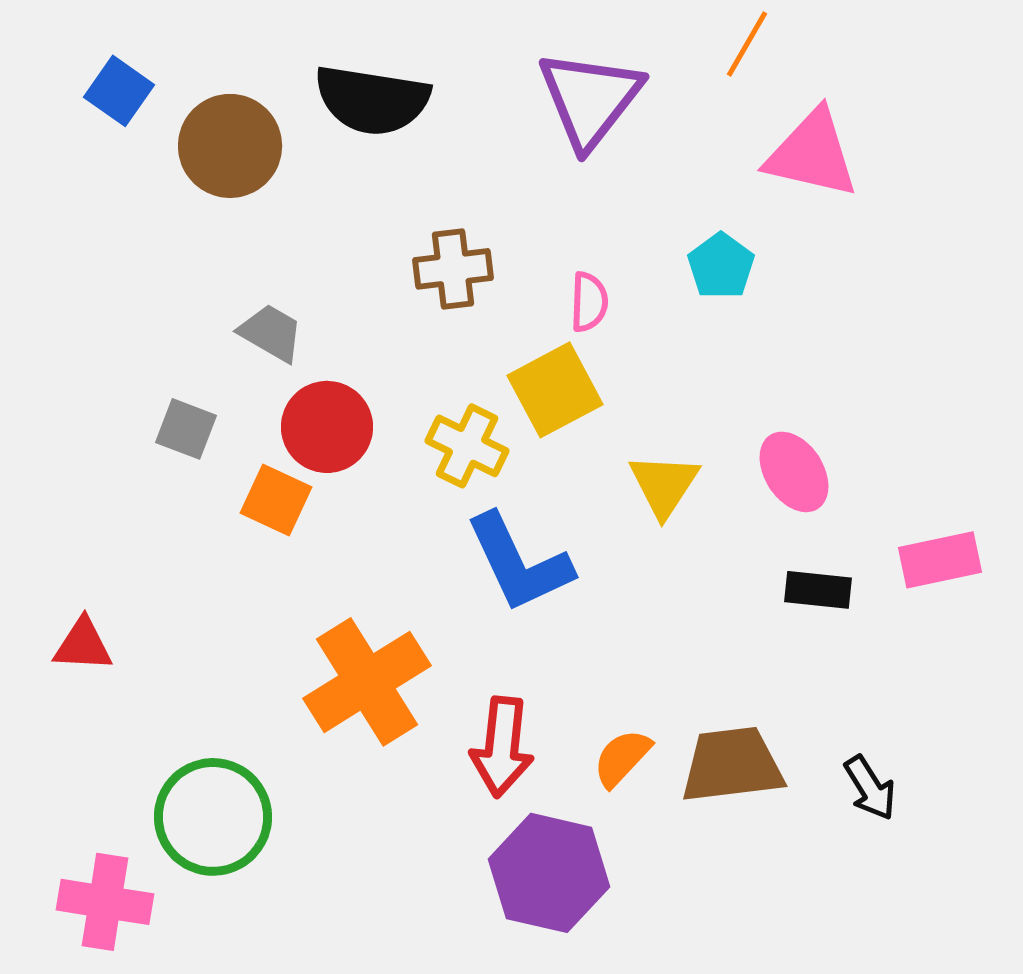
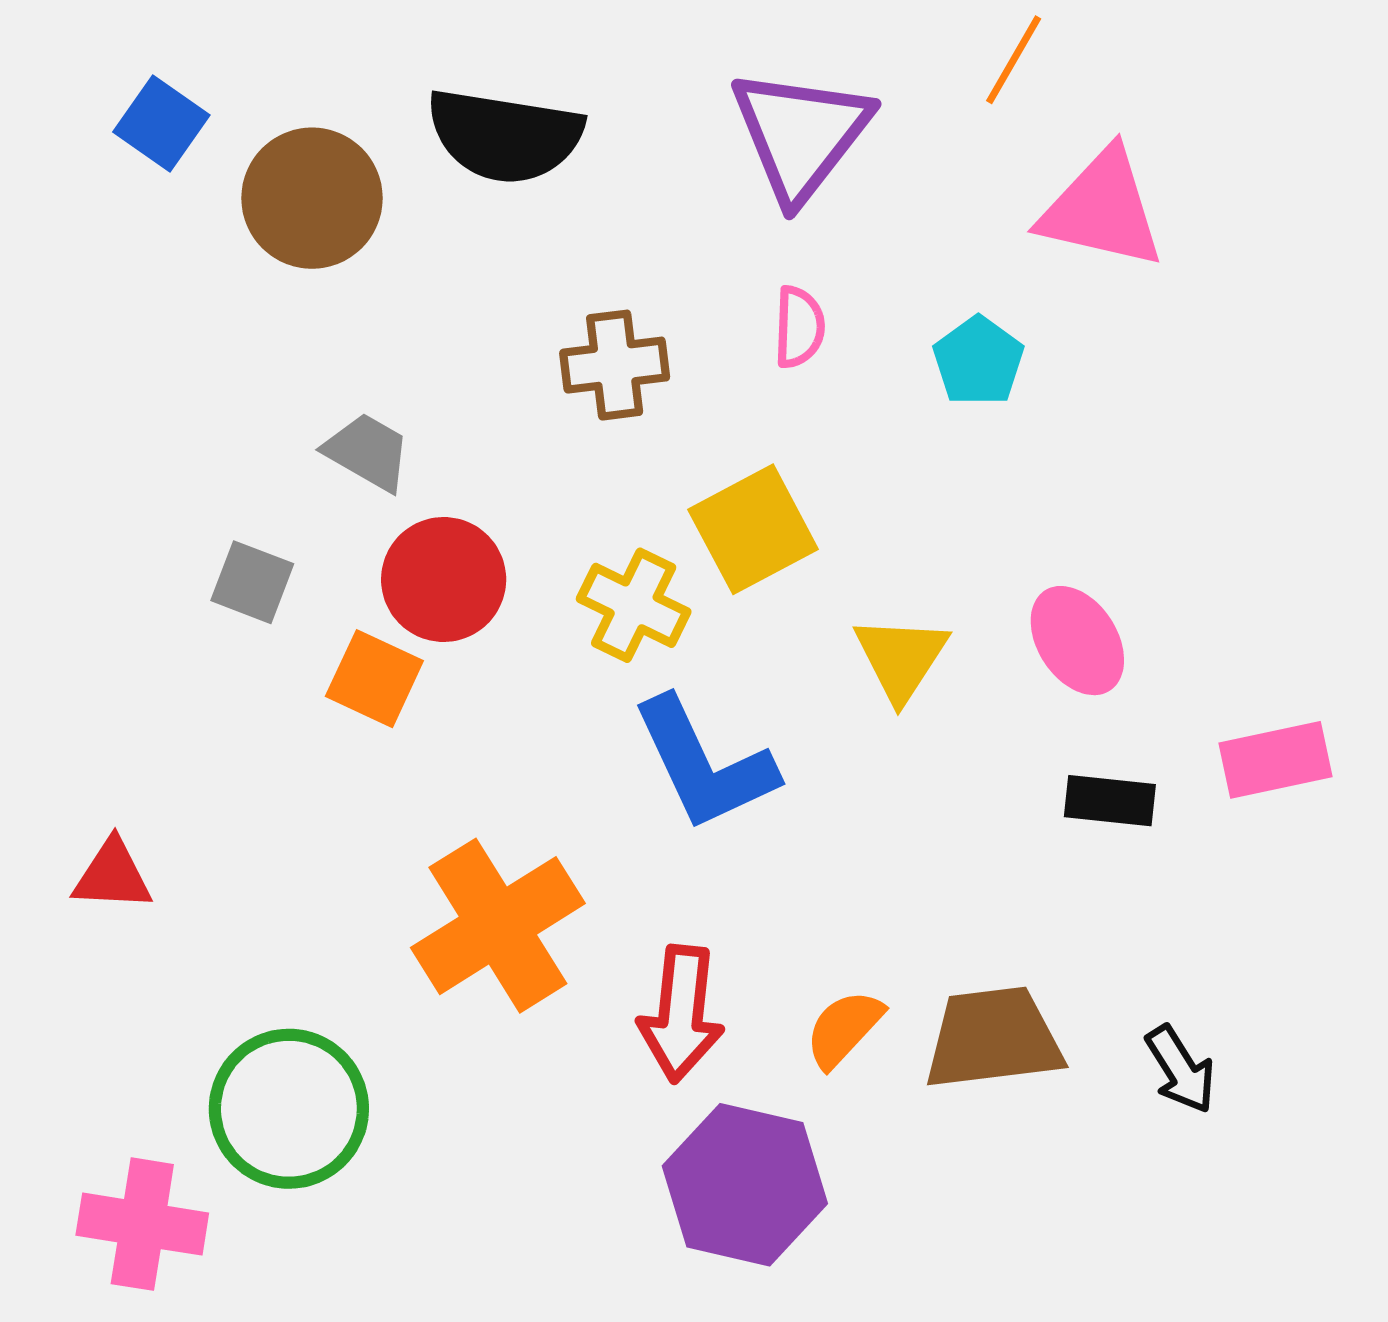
pink semicircle: (589, 302) -> (799, 327), moved

